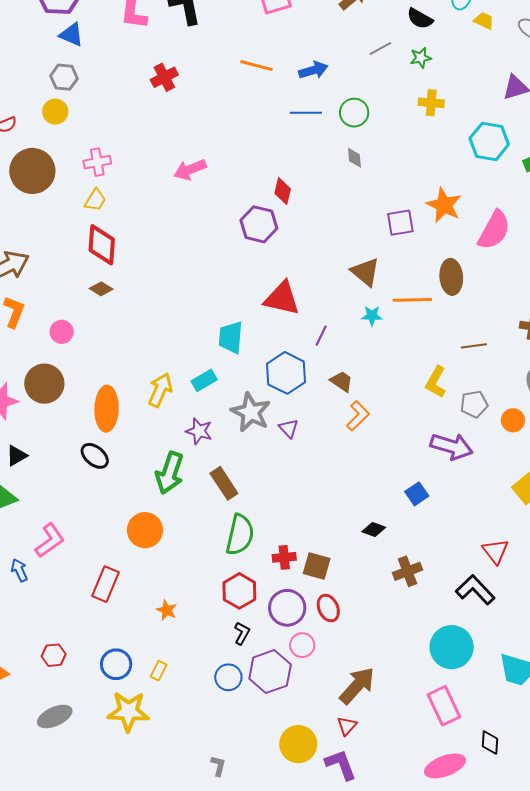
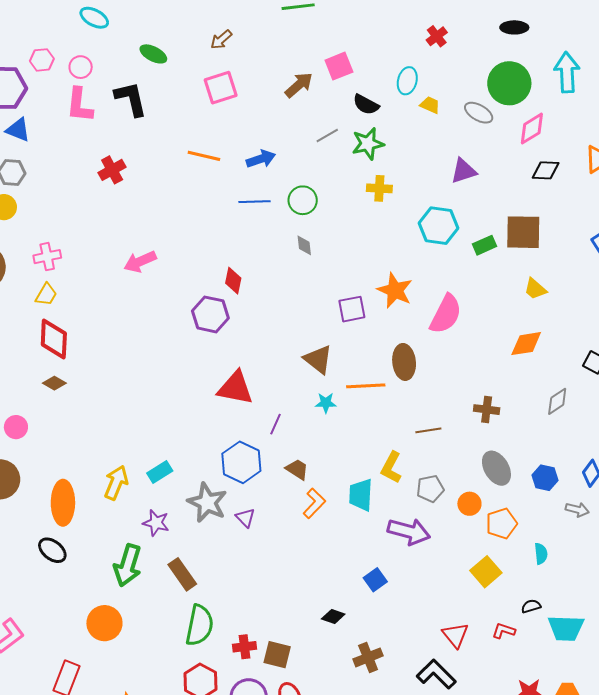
green star: (421, 58) -> (368, 144), size x1.5
cyan trapezoid: (231, 337) -> (361, 495), moved

